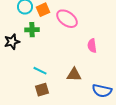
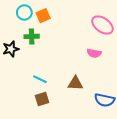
pink ellipse: (67, 19) -> (102, 25), moved
pink semicircle: (92, 46) -> (94, 53), turned -72

